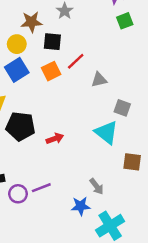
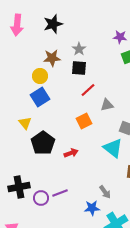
black square: (52, 42) -> (79, 68), moved
orange square: (51, 71) -> (84, 121), moved
black pentagon: (20, 126) -> (43, 143), turned 30

